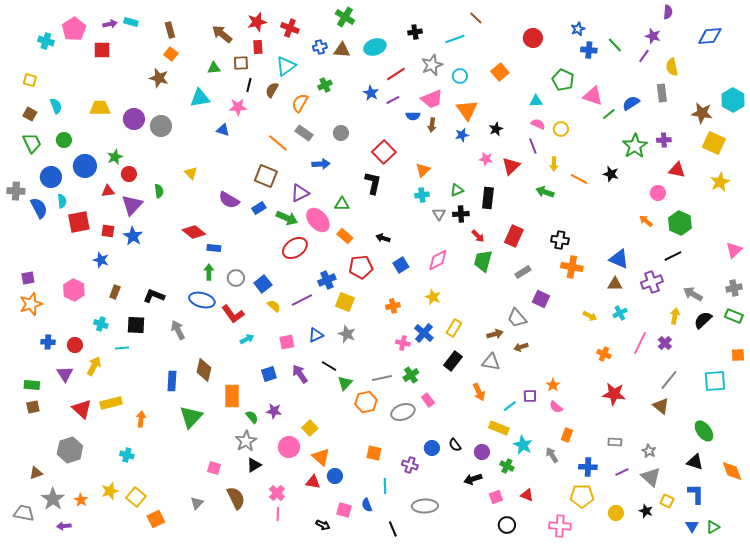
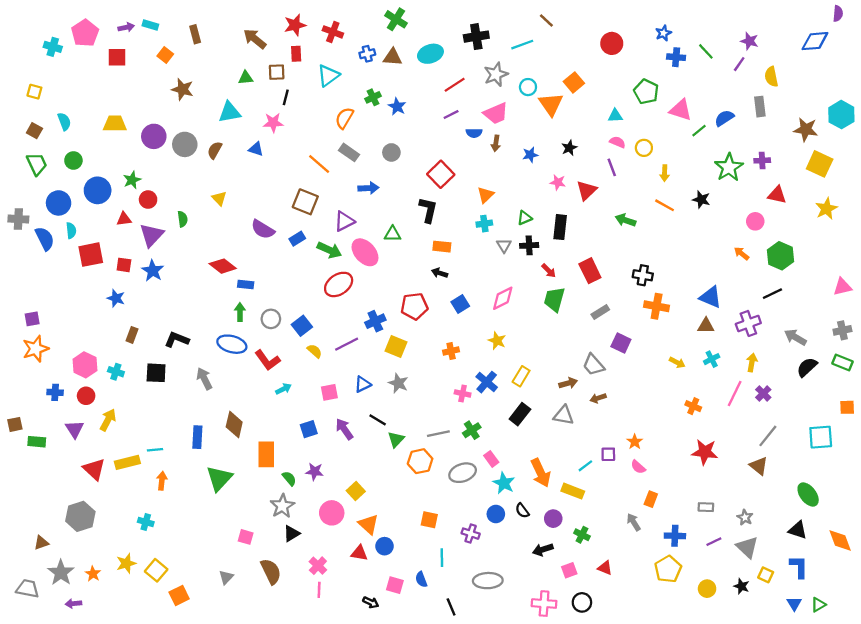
purple semicircle: (668, 12) -> (838, 14), moved
black cross: (415, 32) -> (476, 37), size x1.5
orange square: (171, 54) -> (165, 55), moved
brown semicircle: (272, 90) -> (215, 150), moved
blue star: (371, 93) -> (397, 107), moved
orange triangle: (467, 110) -> (551, 104), moved
yellow arrow: (554, 164) -> (665, 173), moved
orange rectangle: (345, 236) -> (442, 247), moved, turned -35
red rectangle: (514, 236) -> (590, 271), turned -50
pink triangle: (734, 250) -> (842, 287), turned 30
pink hexagon: (74, 290) -> (85, 365), moved
yellow arrow: (675, 316) -> (752, 363), moved
cyan line: (122, 348) -> (155, 450), moved
orange arrow: (479, 392) -> (541, 473), moved, size x1.4
brown square: (33, 407) -> (15, 424), moved
cyan star: (523, 445) -> (504, 483), moved
yellow pentagon: (582, 496) -> (668, 569), turned -30
pink cross: (560, 526) -> (544, 604), moved

